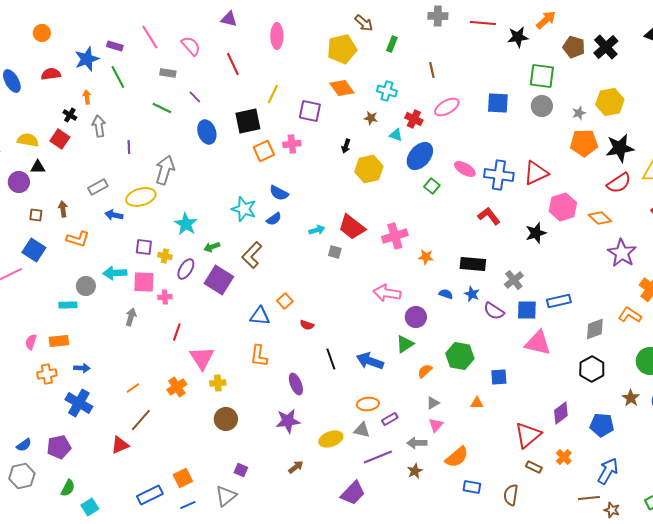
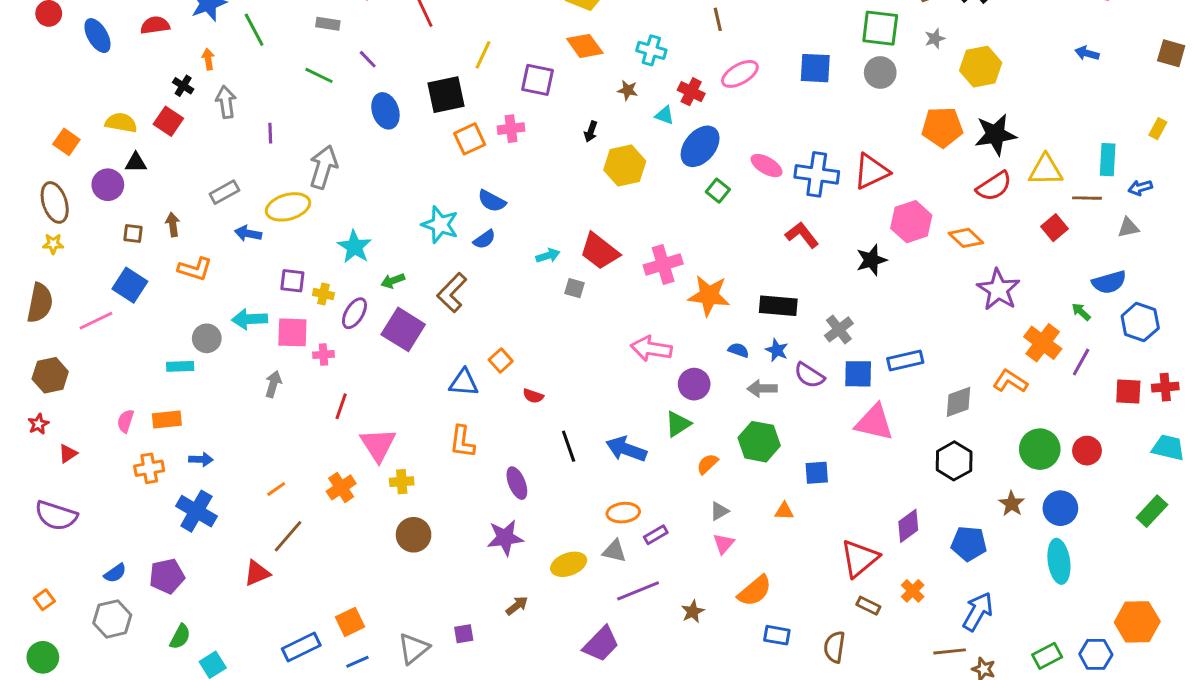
gray star: (579, 113) -> (935, 39), moved
orange star: (426, 257) -> (709, 296), size x1.8
gray arrow: (417, 443) -> (762, 389), moved
purple square: (241, 470) -> (464, 634), moved, turned -32

